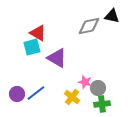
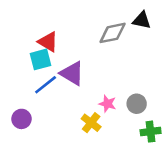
gray circle: (98, 88) -> (137, 104), moved
blue line: (36, 93) -> (46, 85), moved
green cross: (102, 104) -> (151, 132), moved

